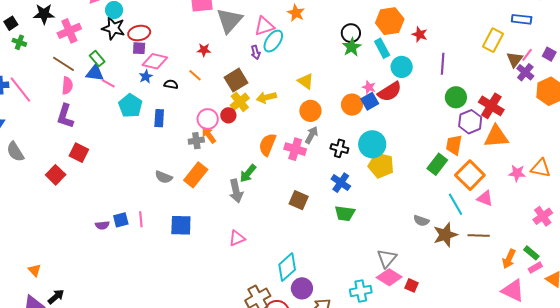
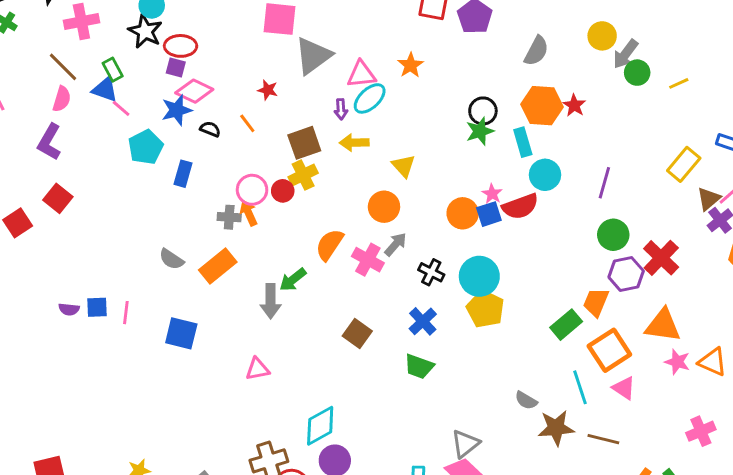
red star: (420, 34) -> (574, 105), moved
blue star: (146, 77) -> (177, 110), size x1.5
yellow arrow: (266, 97) -> (354, 143), moved
orange circle: (310, 111) -> (384, 207), moved
orange triangle: (496, 136) -> (663, 325), moved

